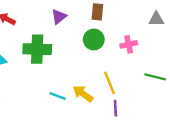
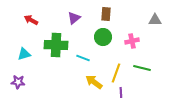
green line: (155, 77) -> (142, 68), moved
yellow line: (109, 83) -> (116, 73), turned 42
cyan line: (58, 96) -> (83, 58), moved

